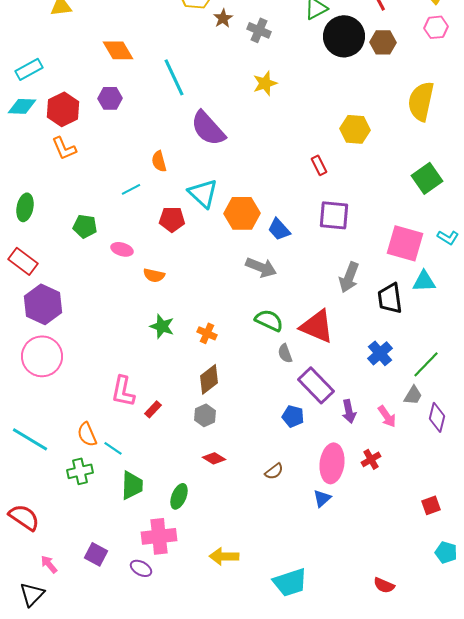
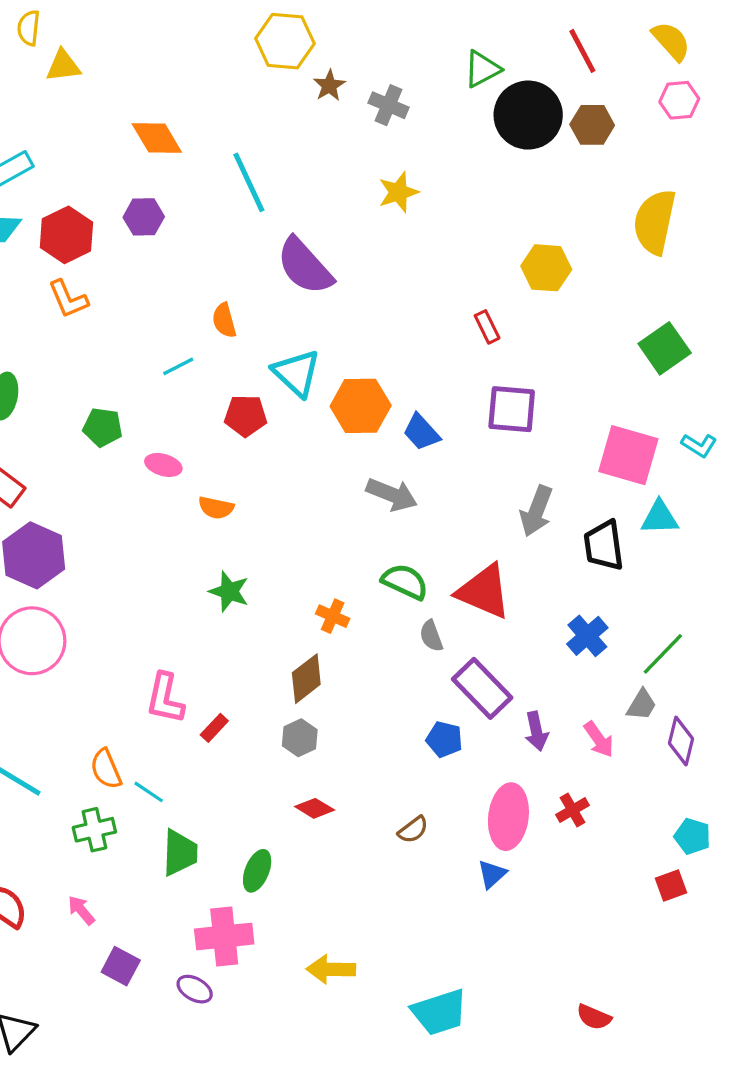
orange cross: (207, 333) -> (333, 616), moved
cyan pentagon: (446, 552) -> (692, 836), moved
pink arrow: (49, 564) -> (81, 910), moved

